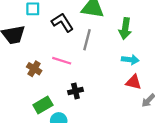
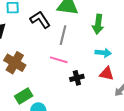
pink line: (62, 61) -> (59, 60), moved
brown cross: (34, 69) -> (15, 63), size x1.5
black cross: (75, 91) -> (77, 78), moved

